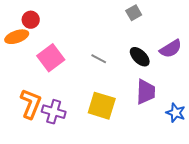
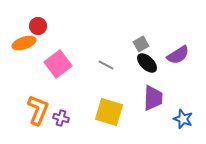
gray square: (134, 13) -> (141, 44), moved
purple cross: (54, 112) -> (61, 118), size x0.7

